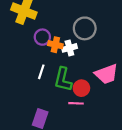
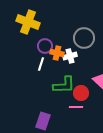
white line: (41, 72) -> (41, 64), moved
green L-shape: (63, 79) -> (64, 85), turned -105

